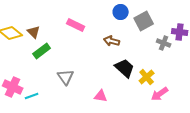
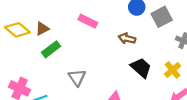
brown triangle: (34, 32) -> (42, 29), turned 48
yellow cross: (147, 77) -> (173, 70), moved

